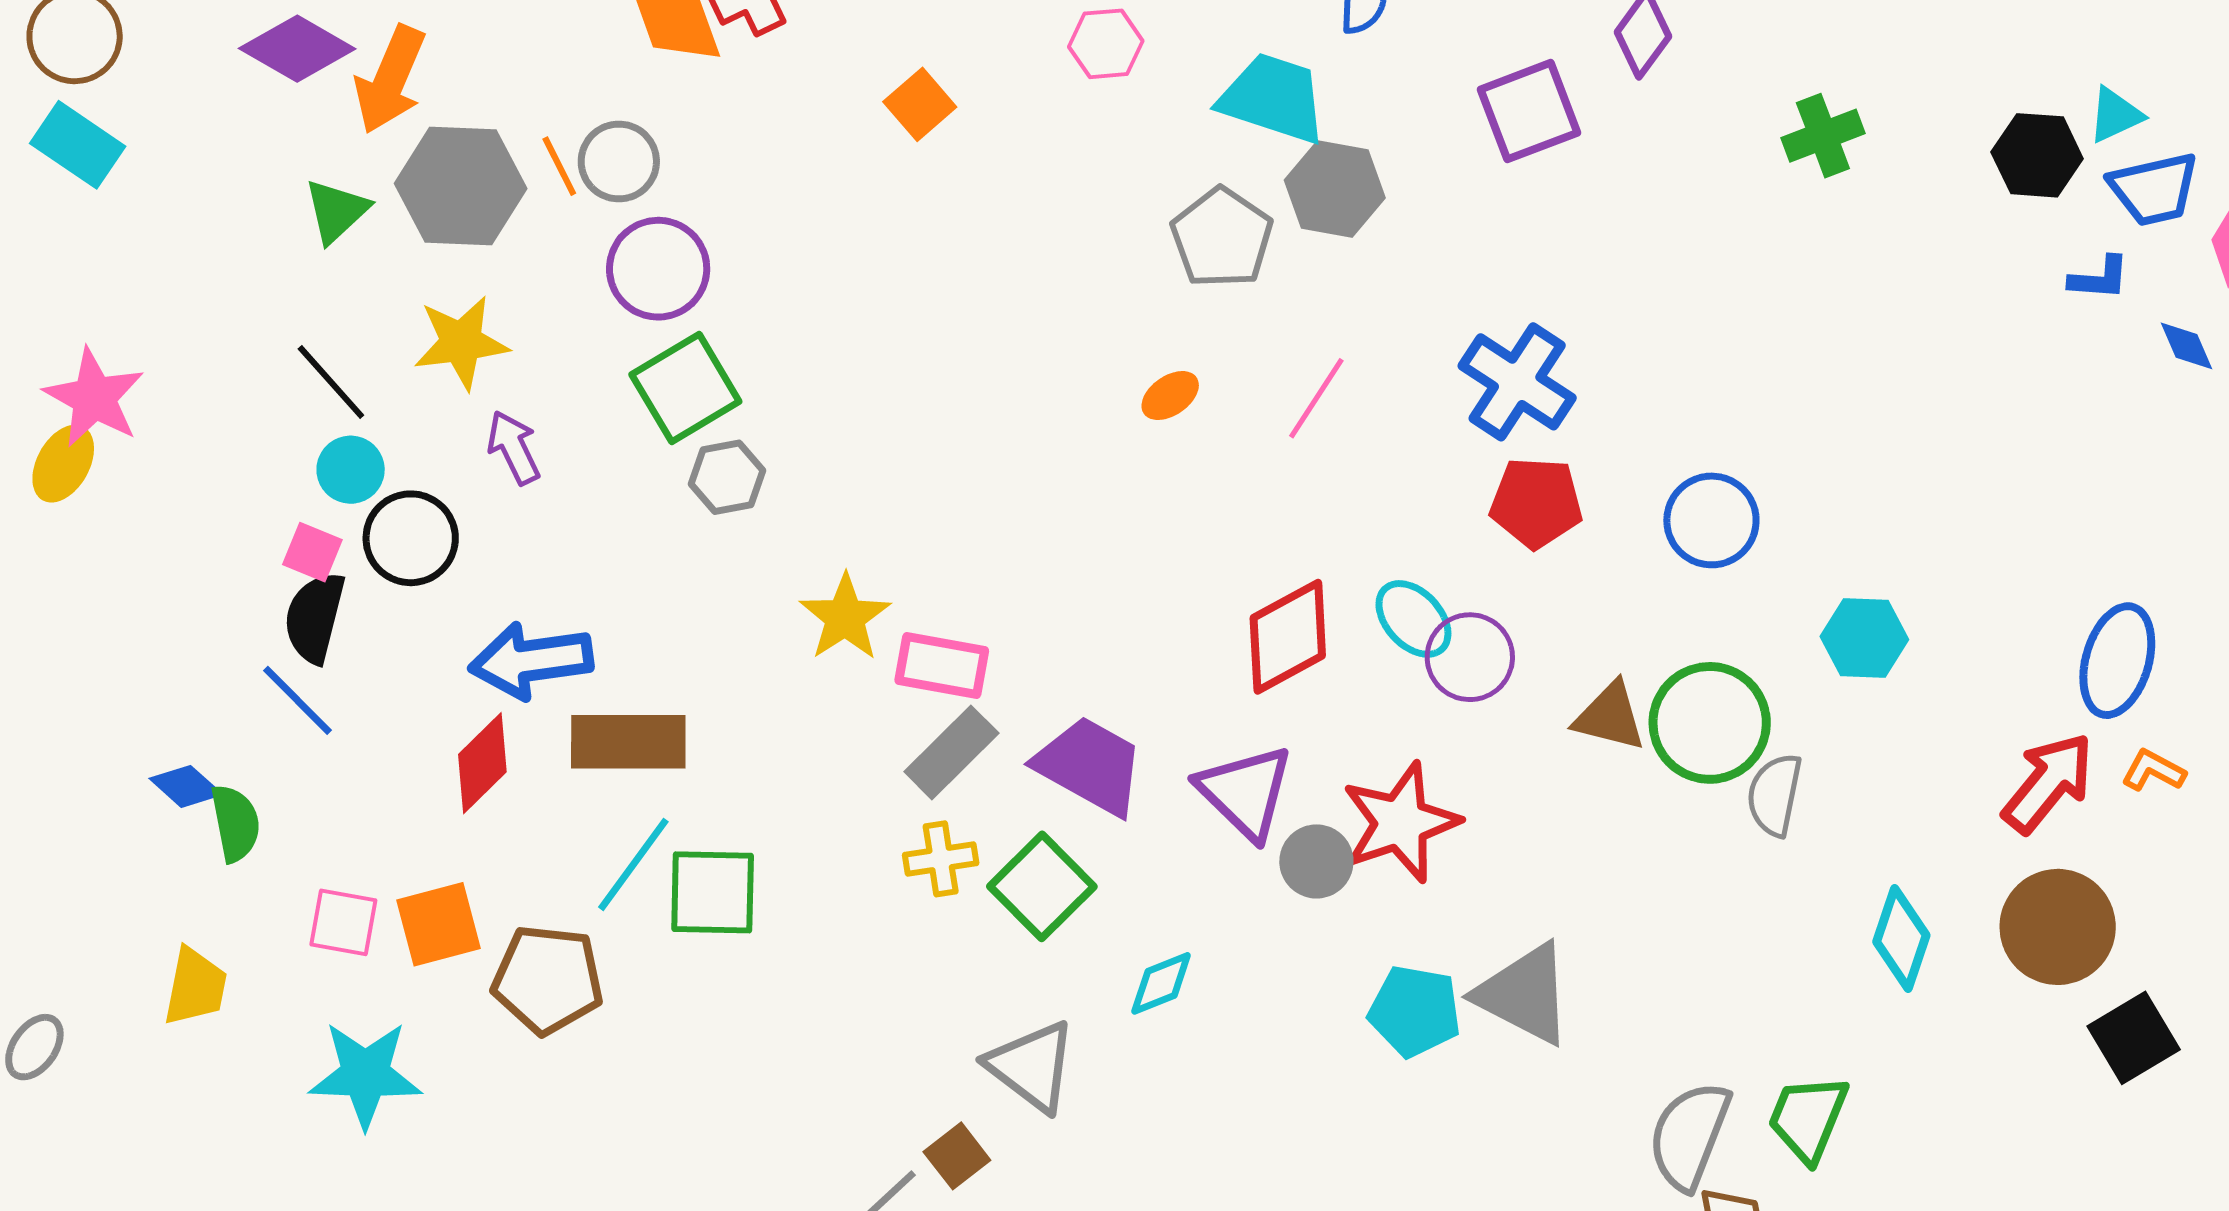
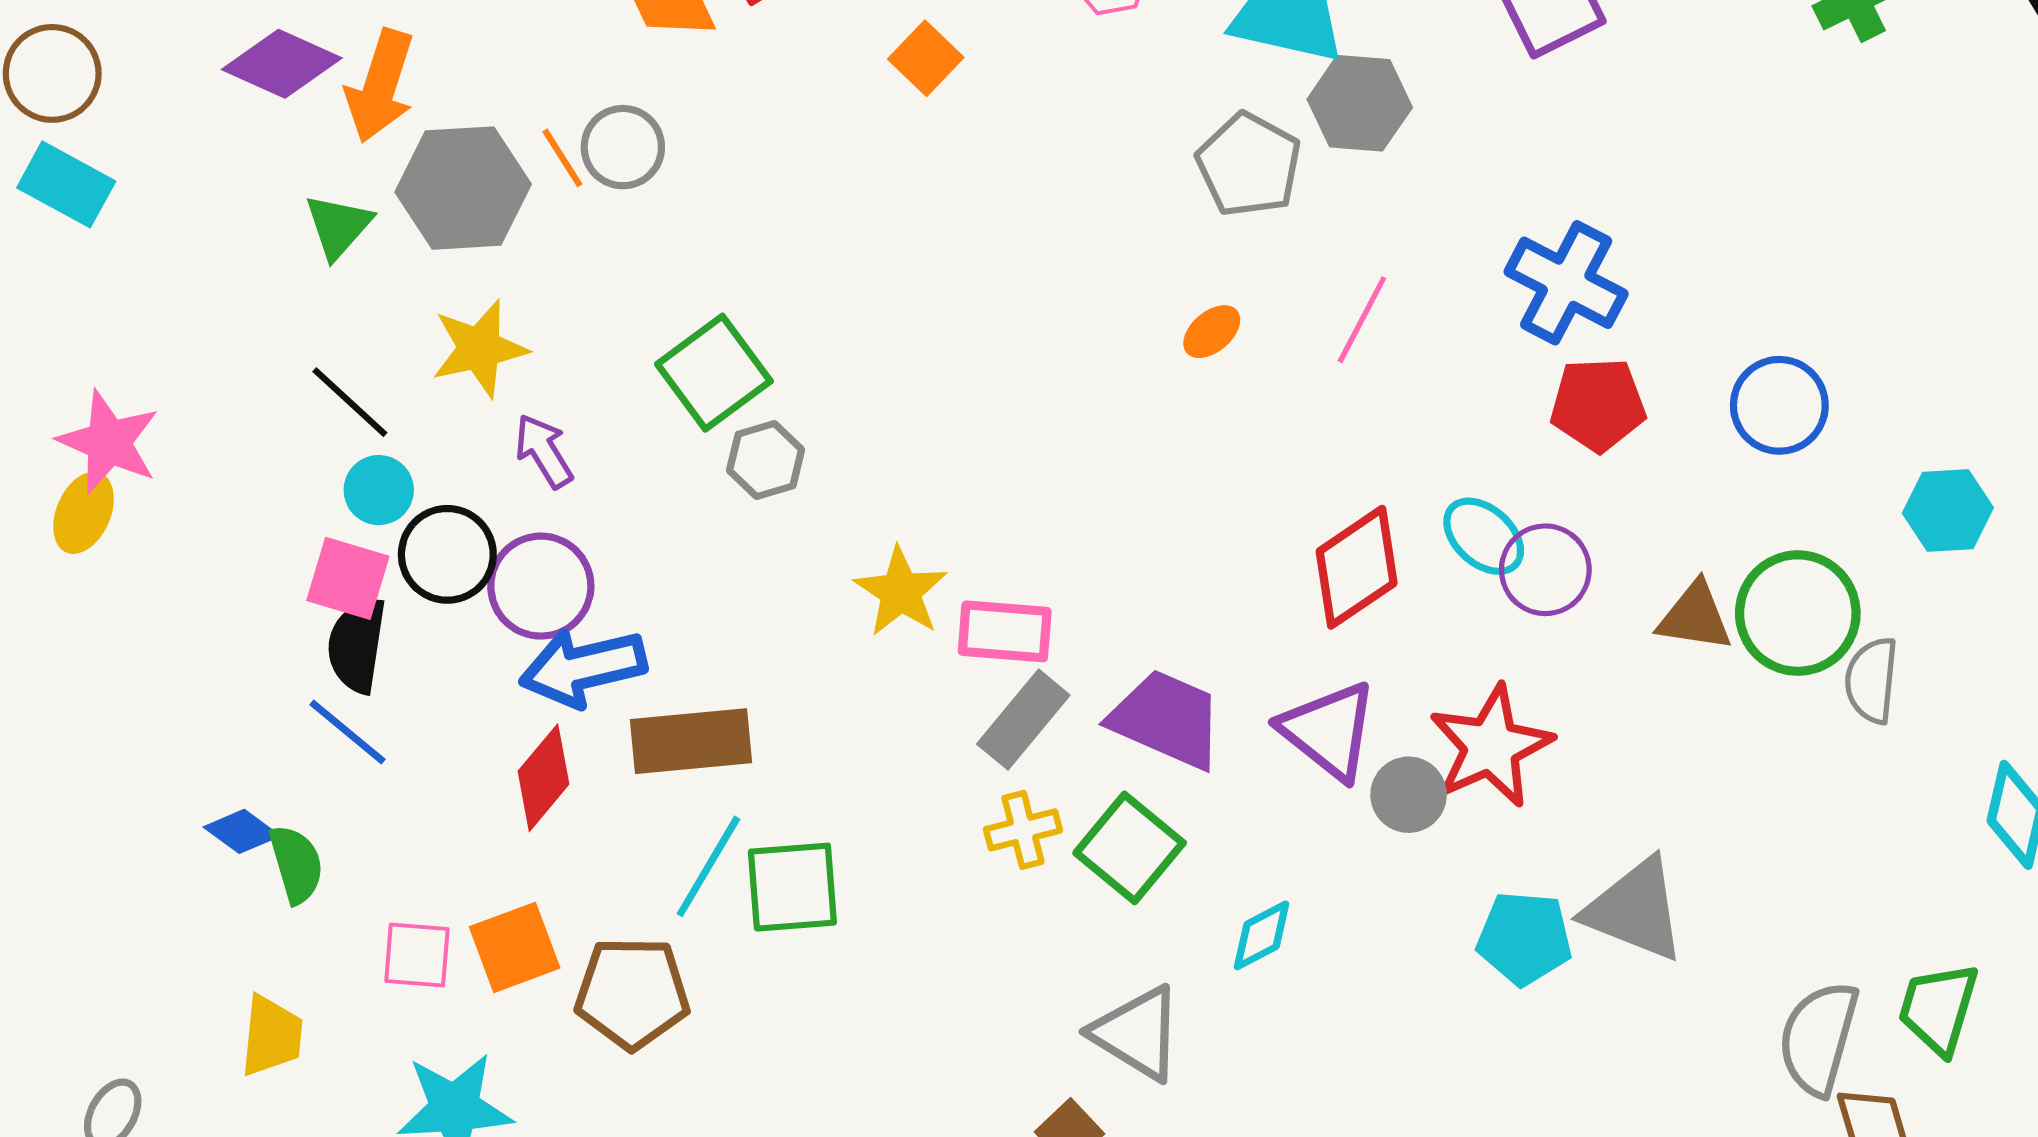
purple circle: (658, 269) -> (541, 586), moved
pink square: (312, 552) -> (348, 578), size x1.4

